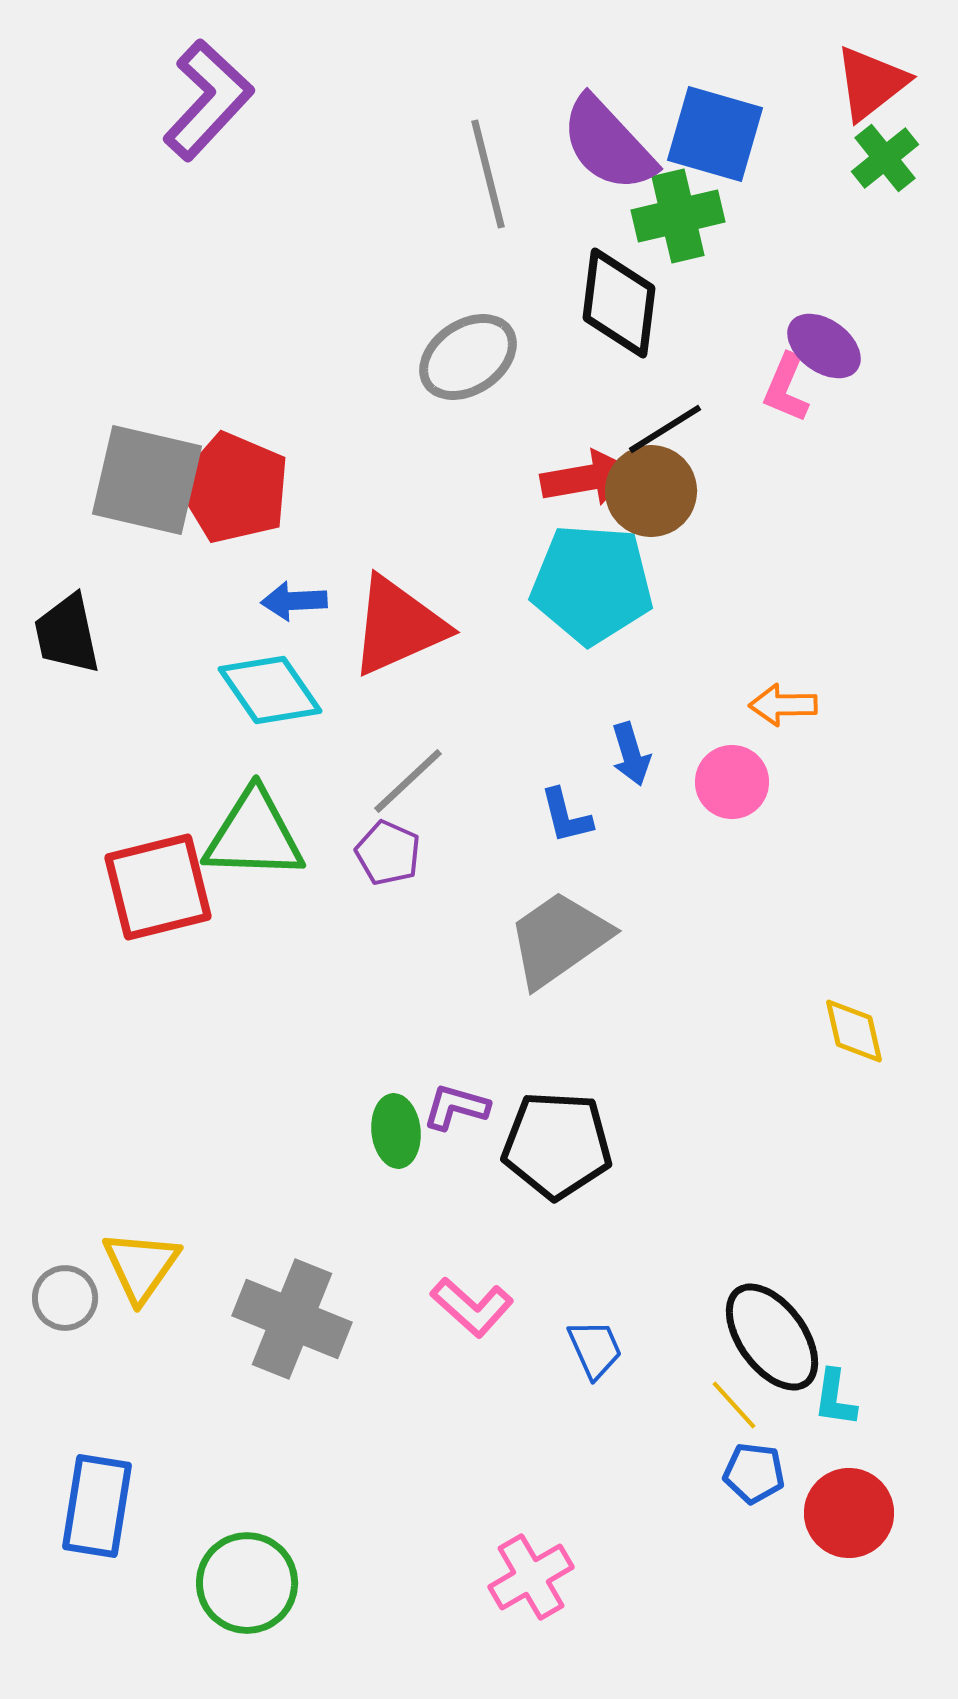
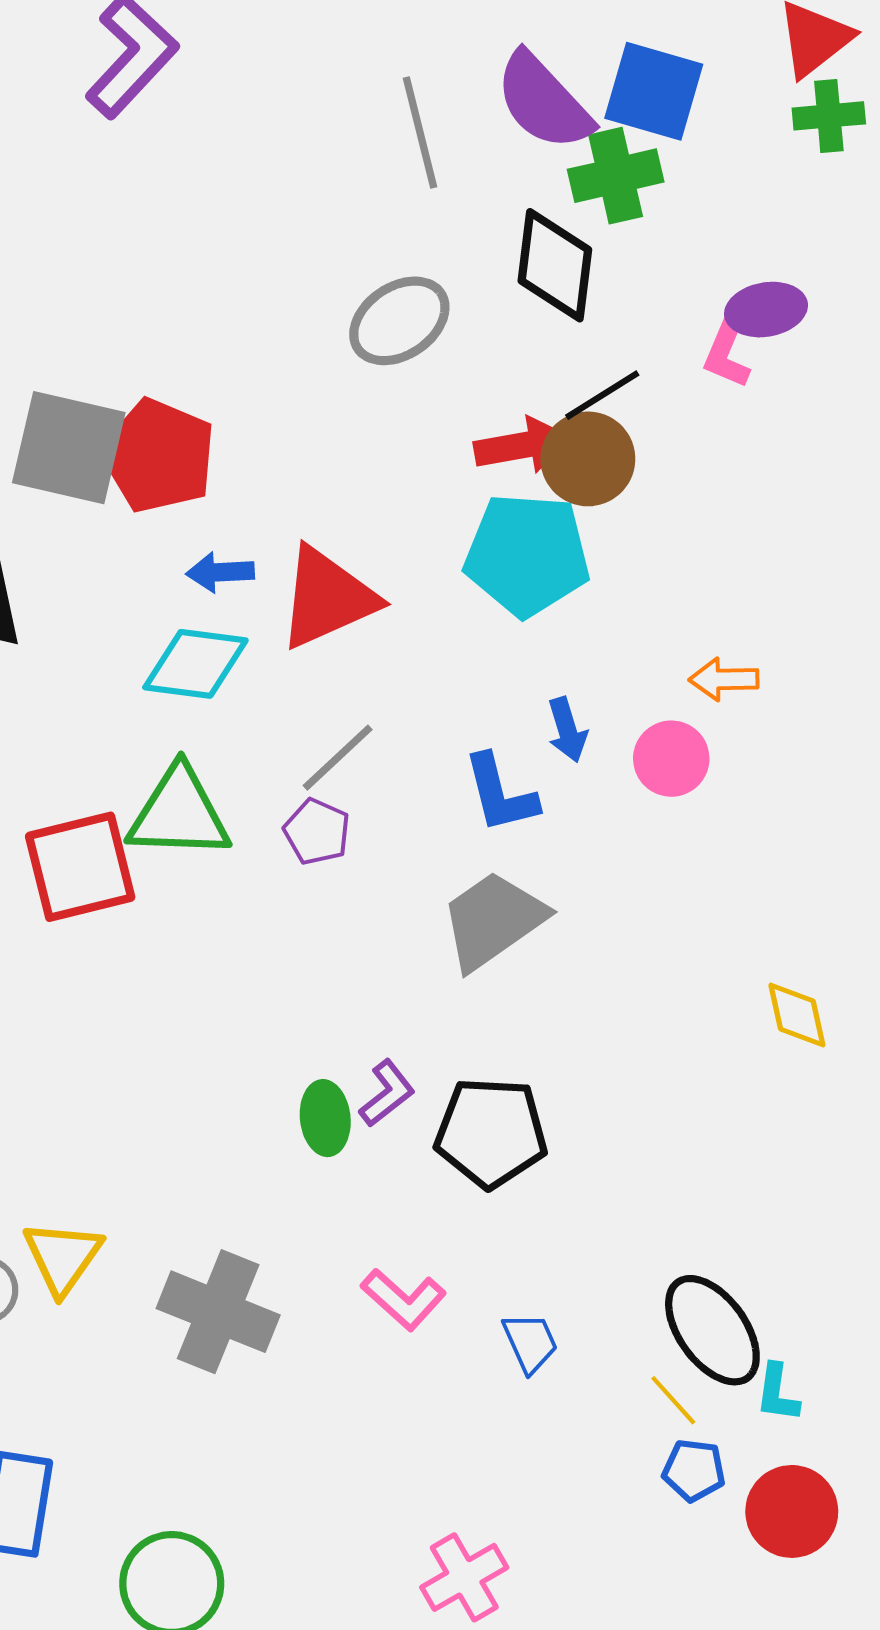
green cross: (885, 158) -> (829, 116), turned 34
purple ellipse: (824, 346) -> (766, 310), turned -46
cyan diamond: (270, 690) -> (195, 664), turned -48
blue L-shape: (566, 816) -> (500, 794), size x1.4
purple L-shape: (456, 1107) -> (387, 1093), turned 126

